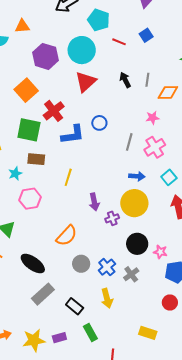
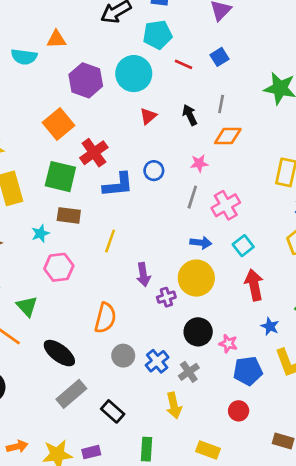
cyan pentagon: (99, 20) -> (158, 35), turned -30
gray line: (147, 80) -> (221, 104), moved
red triangle: (86, 82) -> (148, 116), moved, size x0.6
orange diamond: (168, 92) -> (228, 136), moved
pink star: (153, 118) -> (199, 163), moved
orange semicircle: (67, 236) -> (105, 318), turned -30
yellow arrow: (107, 298) -> (174, 406), moved
green rectangle: (90, 333) -> (147, 449), moved, turned 30

